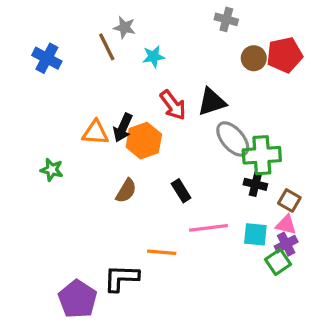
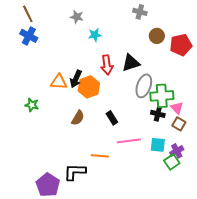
brown line: (107, 47) -> (28, 14), moved
red pentagon: (284, 55) -> (181, 45), moved
red arrow: (173, 105) -> (107, 65), turned 30
gray ellipse: (233, 139) -> (144, 86), turned 60
pink triangle: (286, 225) -> (177, 108), moved, turned 32

